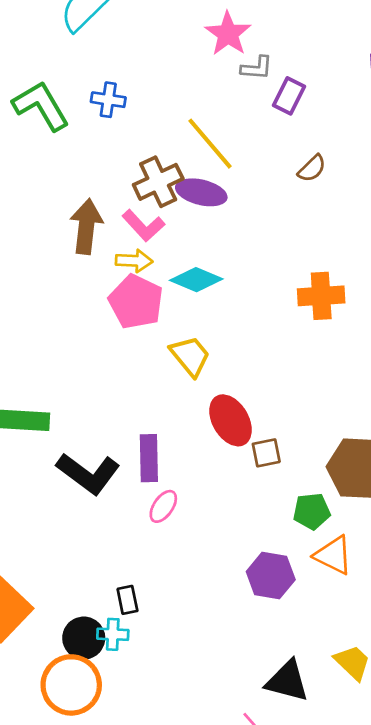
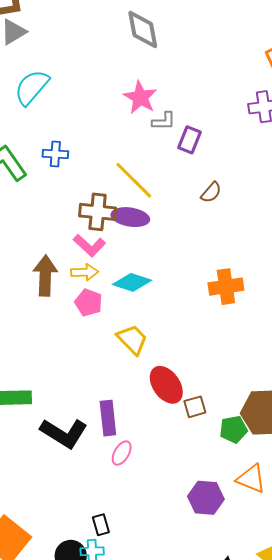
brown cross: (158, 182) -> (98, 212), turned 36
brown arrow: (86, 226) -> (45, 276), moved
pink pentagon: (136, 302) -> (89, 303), size x0.7
green pentagon: (312, 511) -> (233, 429), moved

